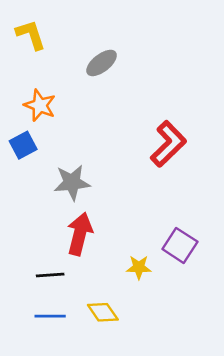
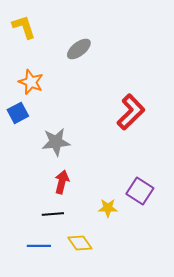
red arrow: (80, 234) -> (62, 182), size x0.7
black line: (50, 275) -> (53, 214), moved

